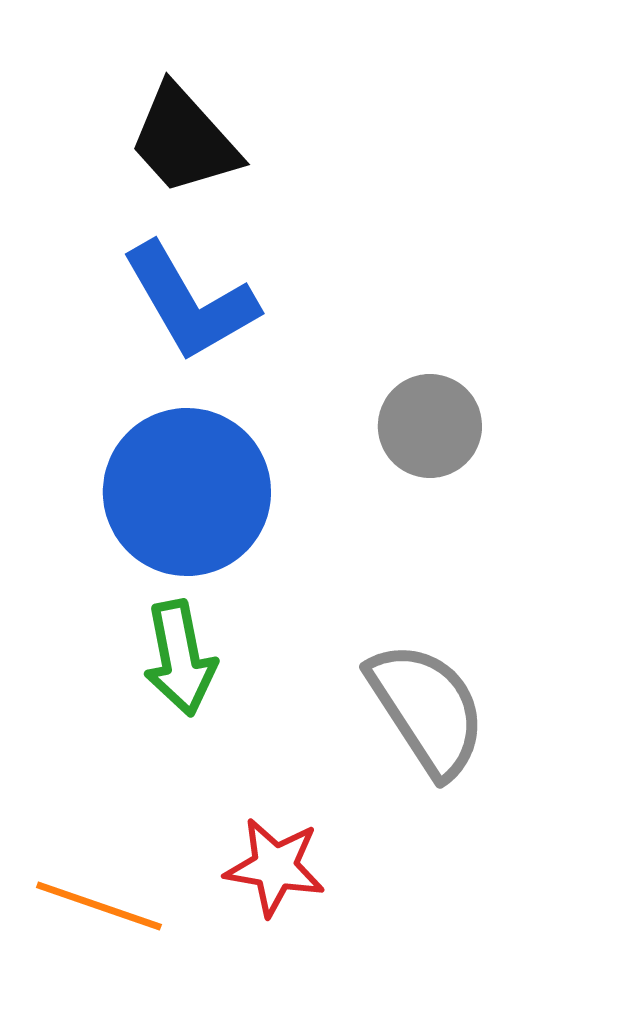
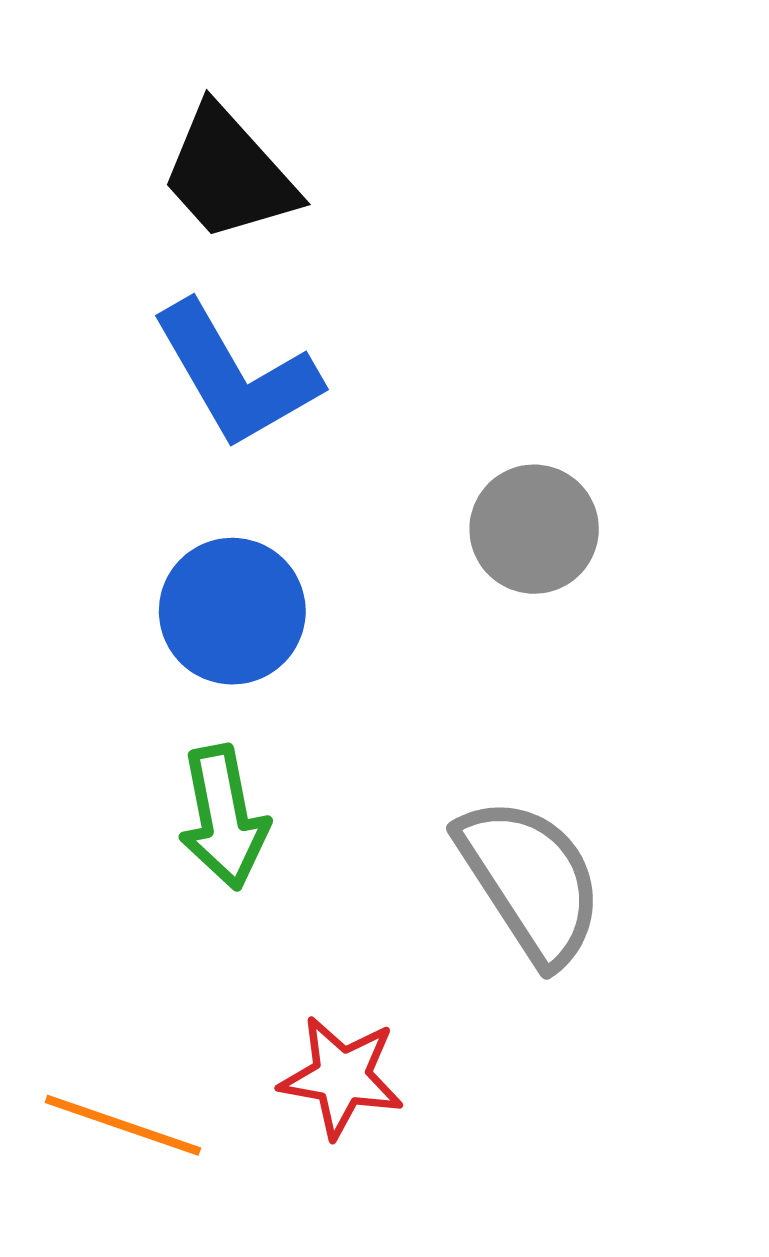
blue circle: (187, 492) -> (232, 611), size x0.7

